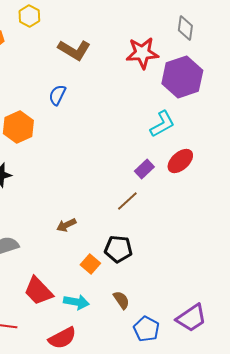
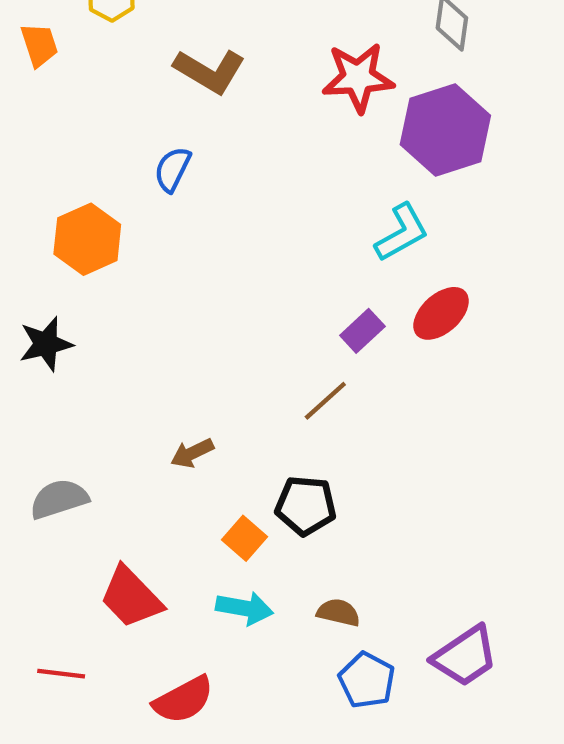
brown semicircle: (121, 300) -> (338, 613), moved, turned -42
cyan arrow: (76, 302) -> (245, 608), moved

